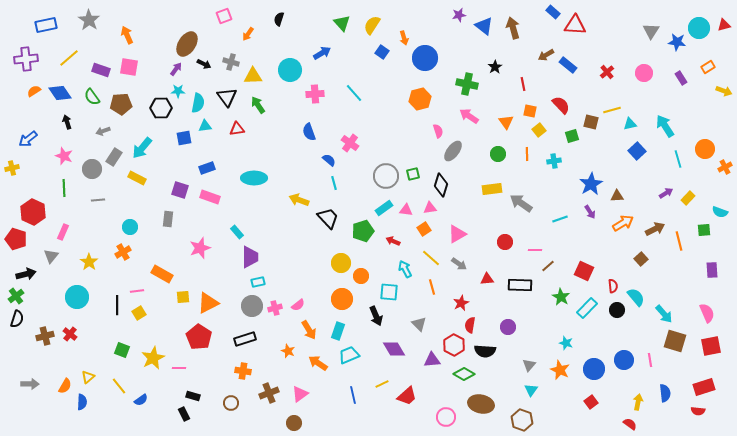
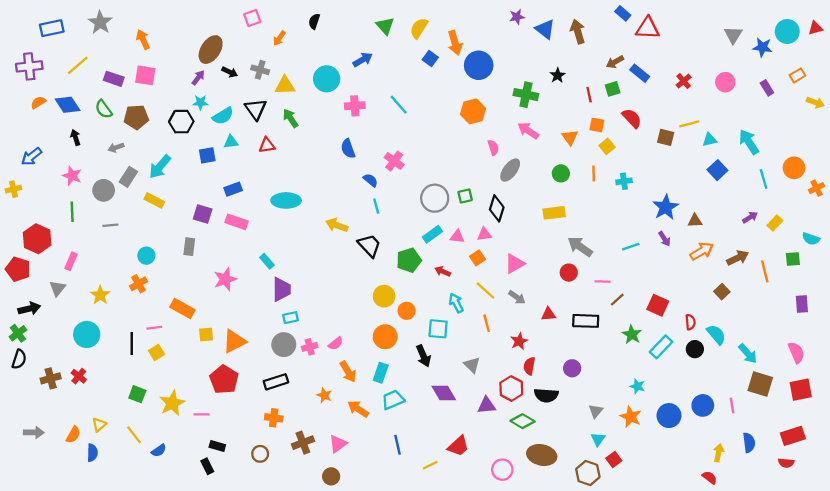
orange arrow: (404, 38) -> (455, 43), size x1.5
cyan semicircle: (198, 103) -> (223, 116), turned 48
green square: (572, 136) -> (613, 89), moved
gray arrow: (521, 203) -> (580, 247), moved
yellow line: (382, 384) -> (430, 465), moved
red square: (591, 402) -> (614, 459), moved

